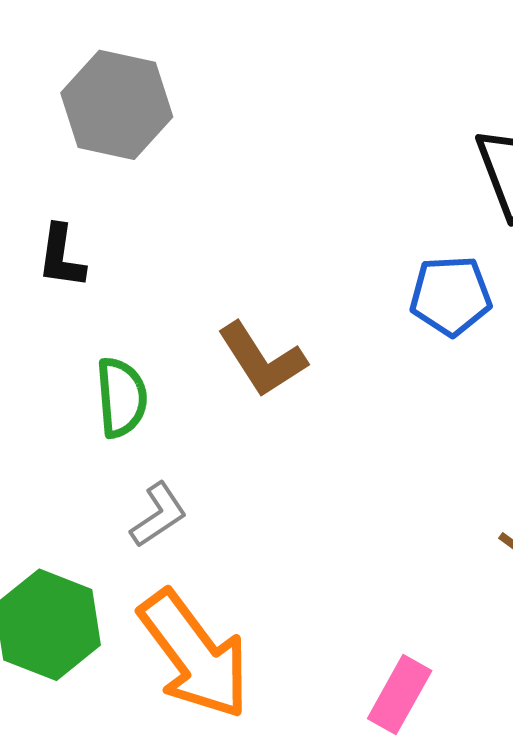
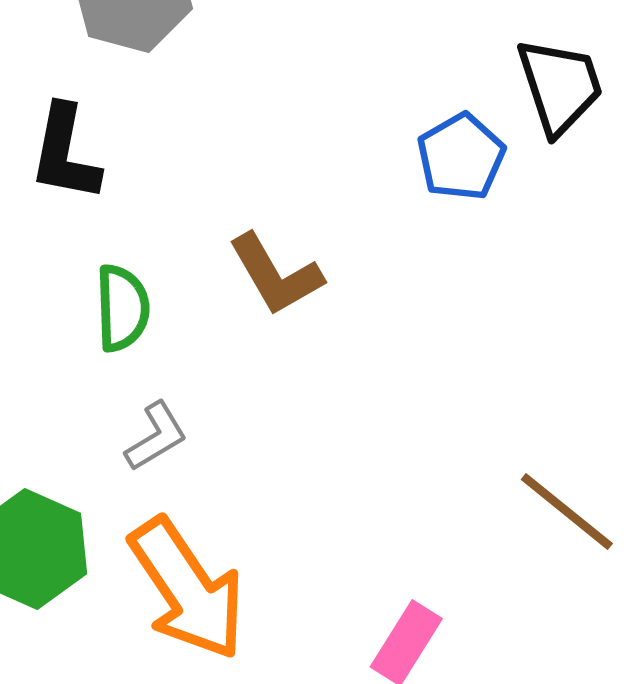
black L-shape: (61, 257) -> (65, 153), size x1.4
blue pentagon: (451, 296) -> (461, 157), moved, turned -30

